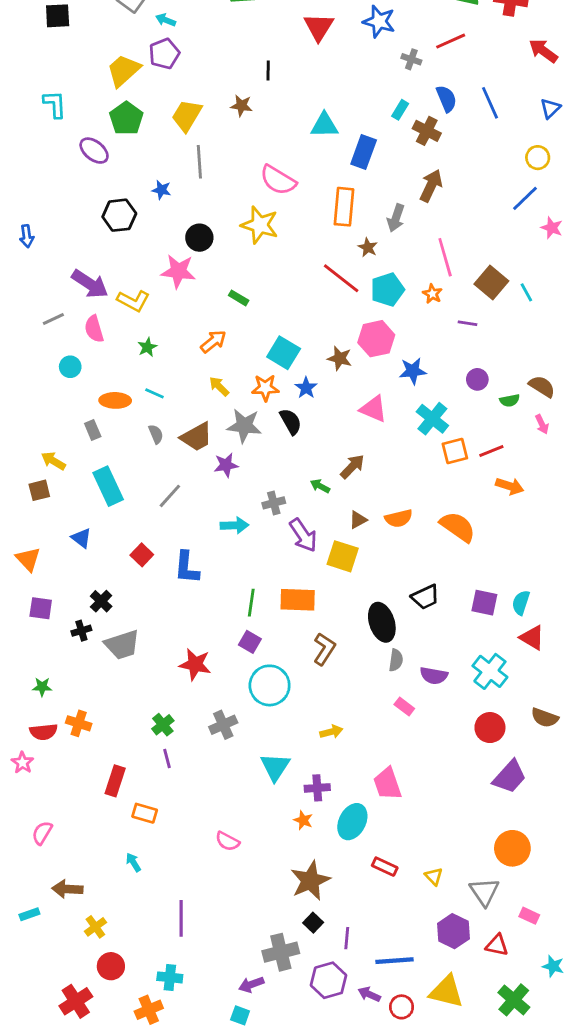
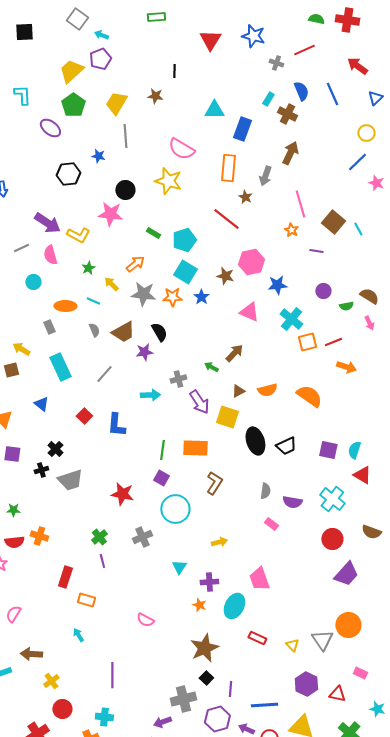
red arrow: (543, 51) -> (357, 66), moved
cyan pentagon: (387, 290) -> (184, 240), moved
yellow arrow: (219, 386) -> (111, 284), moved
black semicircle: (291, 422) -> (159, 332), moved
gray star: (244, 426) -> (143, 294), moved
black ellipse: (382, 622) -> (255, 441), moved
cyan triangle: (275, 767) -> (179, 567), size x0.7
gray triangle: (484, 892) -> (322, 640), moved

